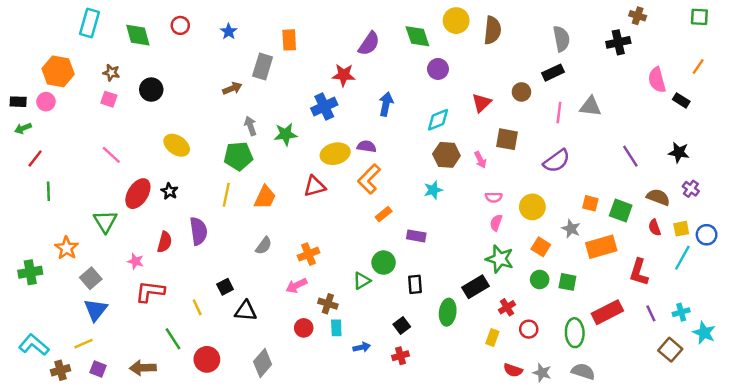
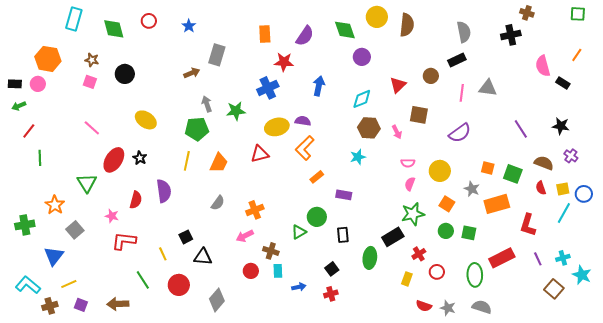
orange rectangle: (289, 40) -> (265, 34), moved
green star: (500, 259) -> (413, 214), turned -30
blue triangle: (96, 310) -> (54, 256), moved
red circle: (207, 359) -> (179, 285), moved

